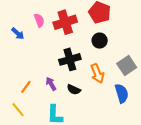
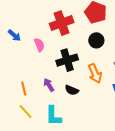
pink semicircle: (39, 20) -> (39, 45), moved
orange line: (26, 87) -> (24, 89), turned -48
yellow line: (18, 110) -> (25, 112), moved

